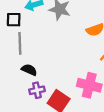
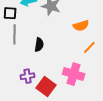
black semicircle: (29, 70) -> (39, 45), moved, turned 72

